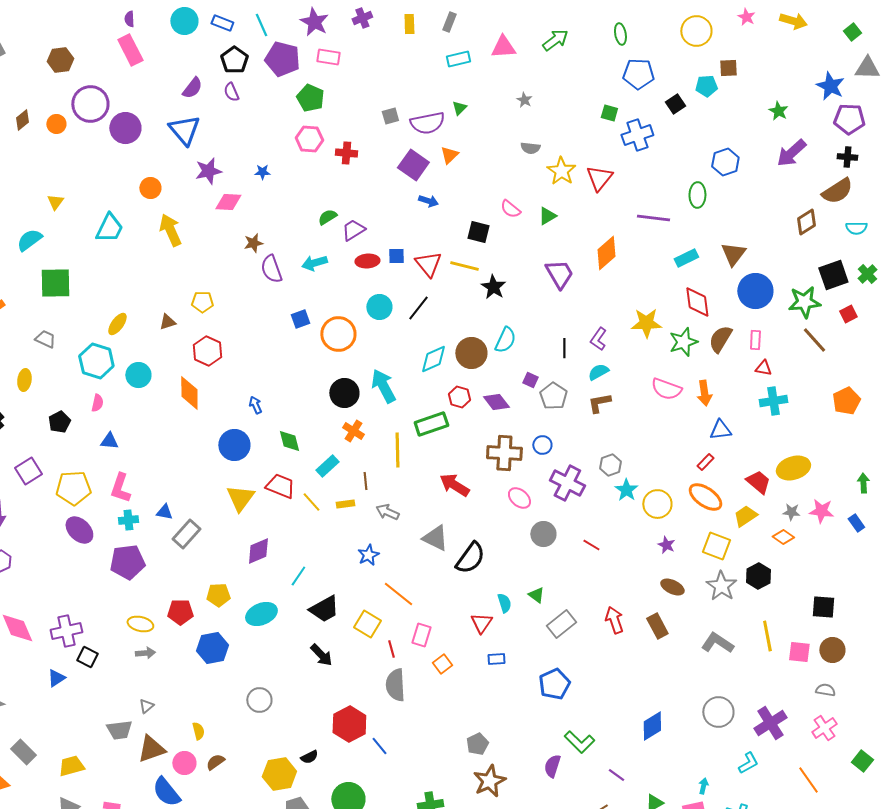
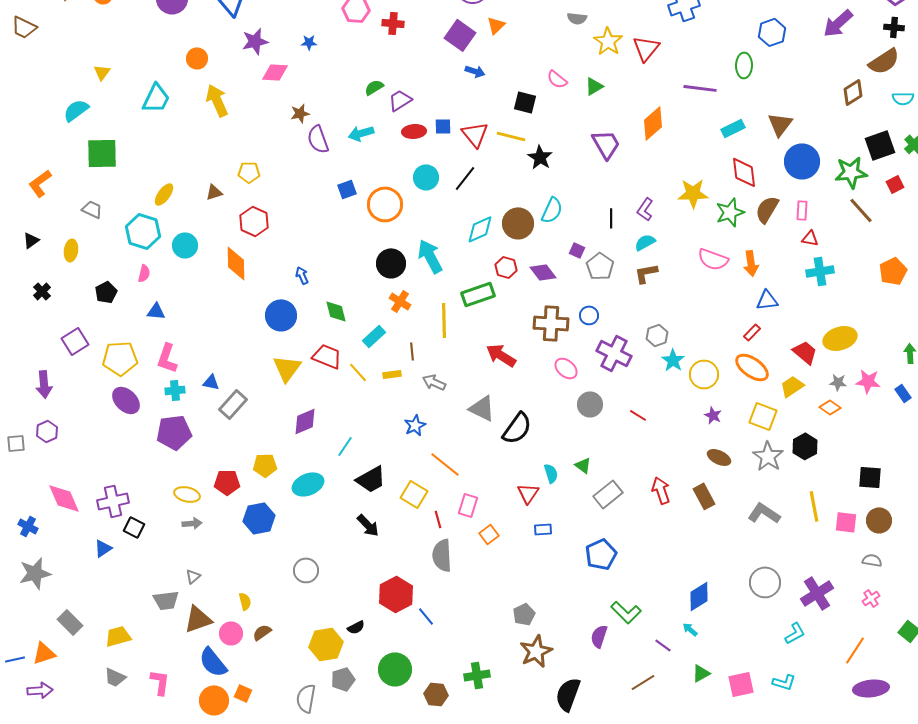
pink cross: (824, 728) -> (871, 598), size x0.7
orange line: (808, 780) -> (855, 650), turned 68
cyan arrow: (703, 786) -> (690, 629), moved, turned -63

